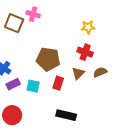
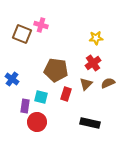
red cross: (85, 52) -> (93, 63), turned 35
purple rectangle: (13, 84) -> (25, 106), moved, turned -56
red circle: (12, 115) -> (37, 122), moved
black rectangle: (66, 115) -> (90, 123), moved

